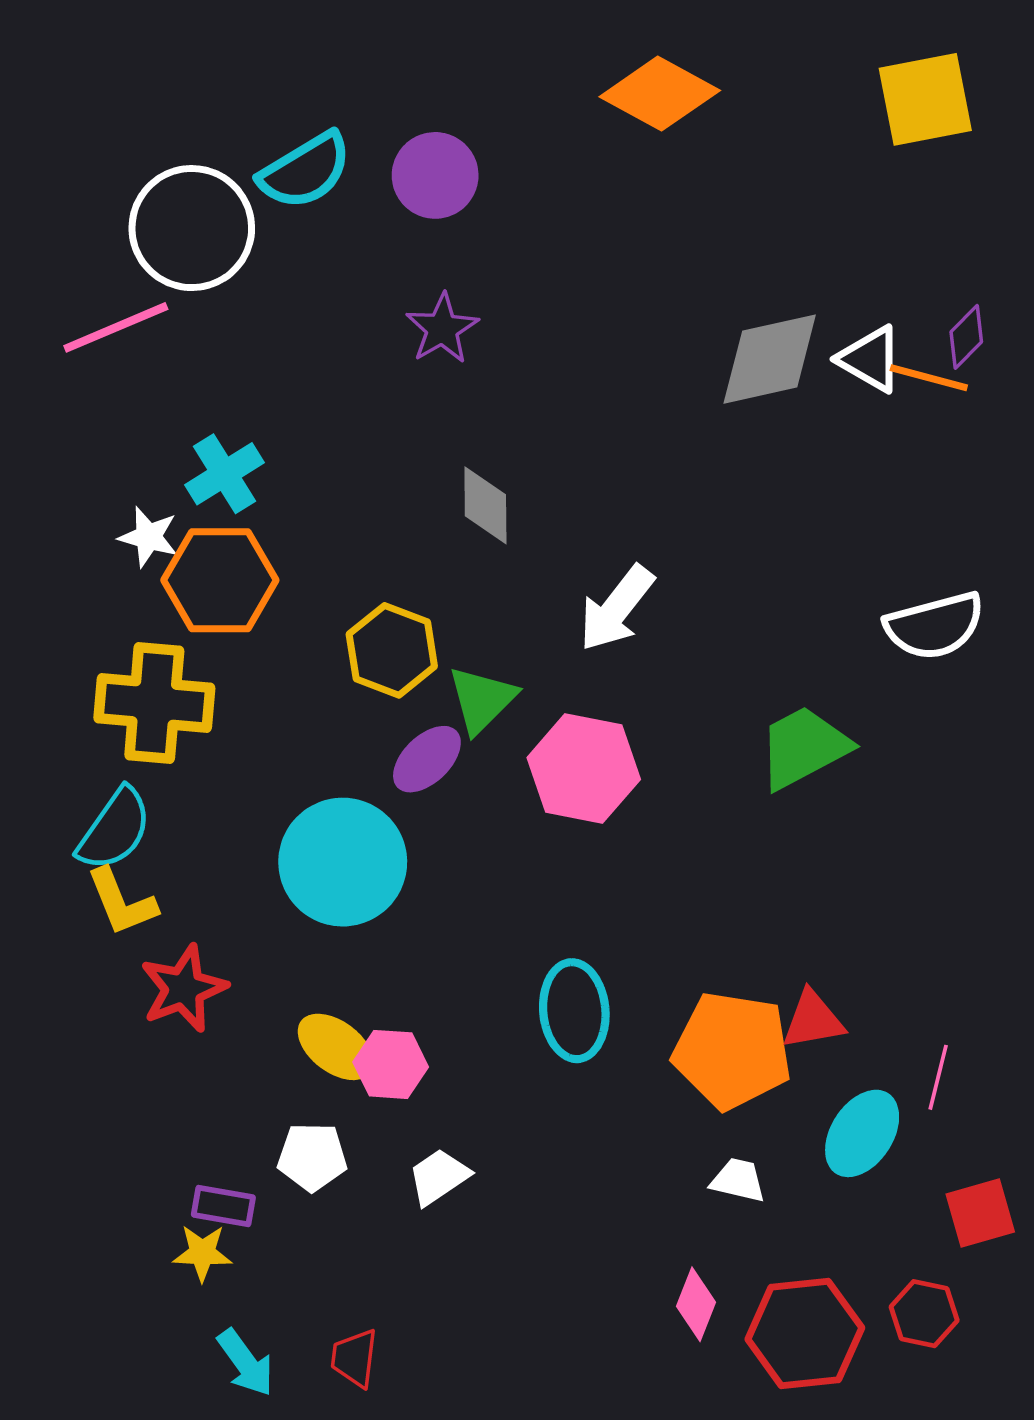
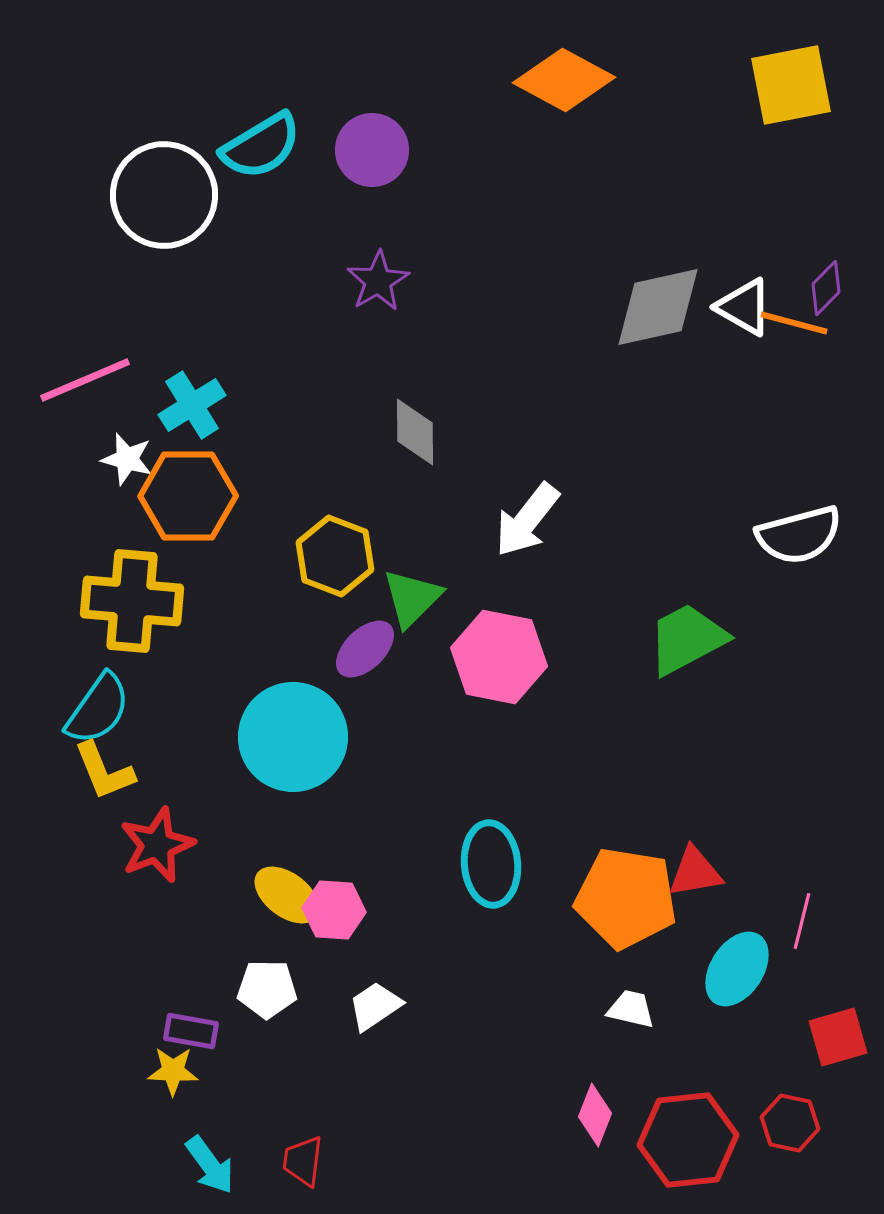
pink line: (116, 327) -> (85, 380), moved

